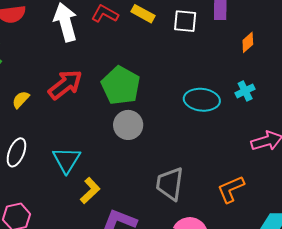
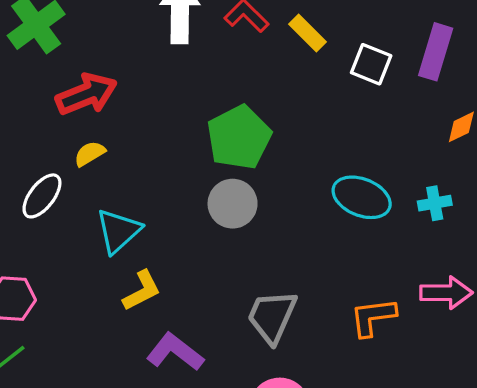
red arrow: (65, 85) -> (86, 94), moved
yellow semicircle: (21, 100) -> (90, 154), moved
orange L-shape: (231, 189) -> (373, 317), moved

